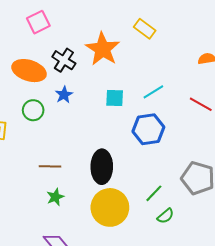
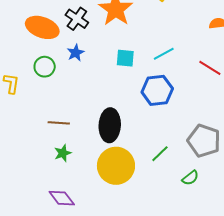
green semicircle: (165, 216) -> (190, 178), moved

